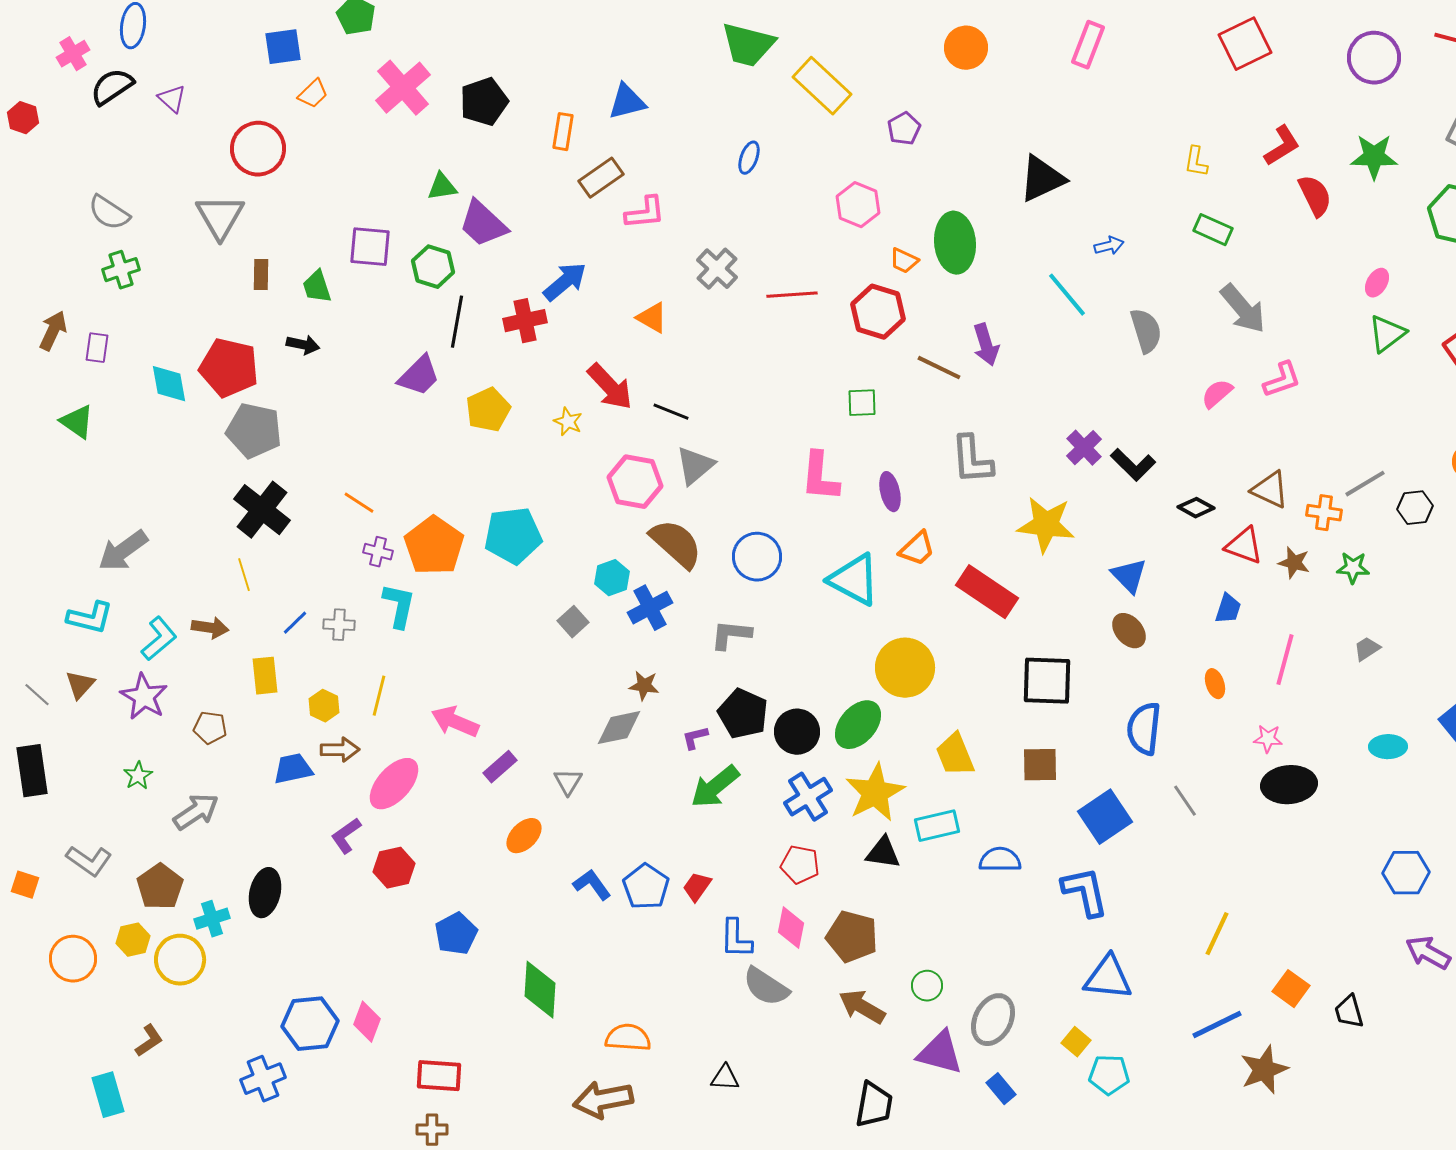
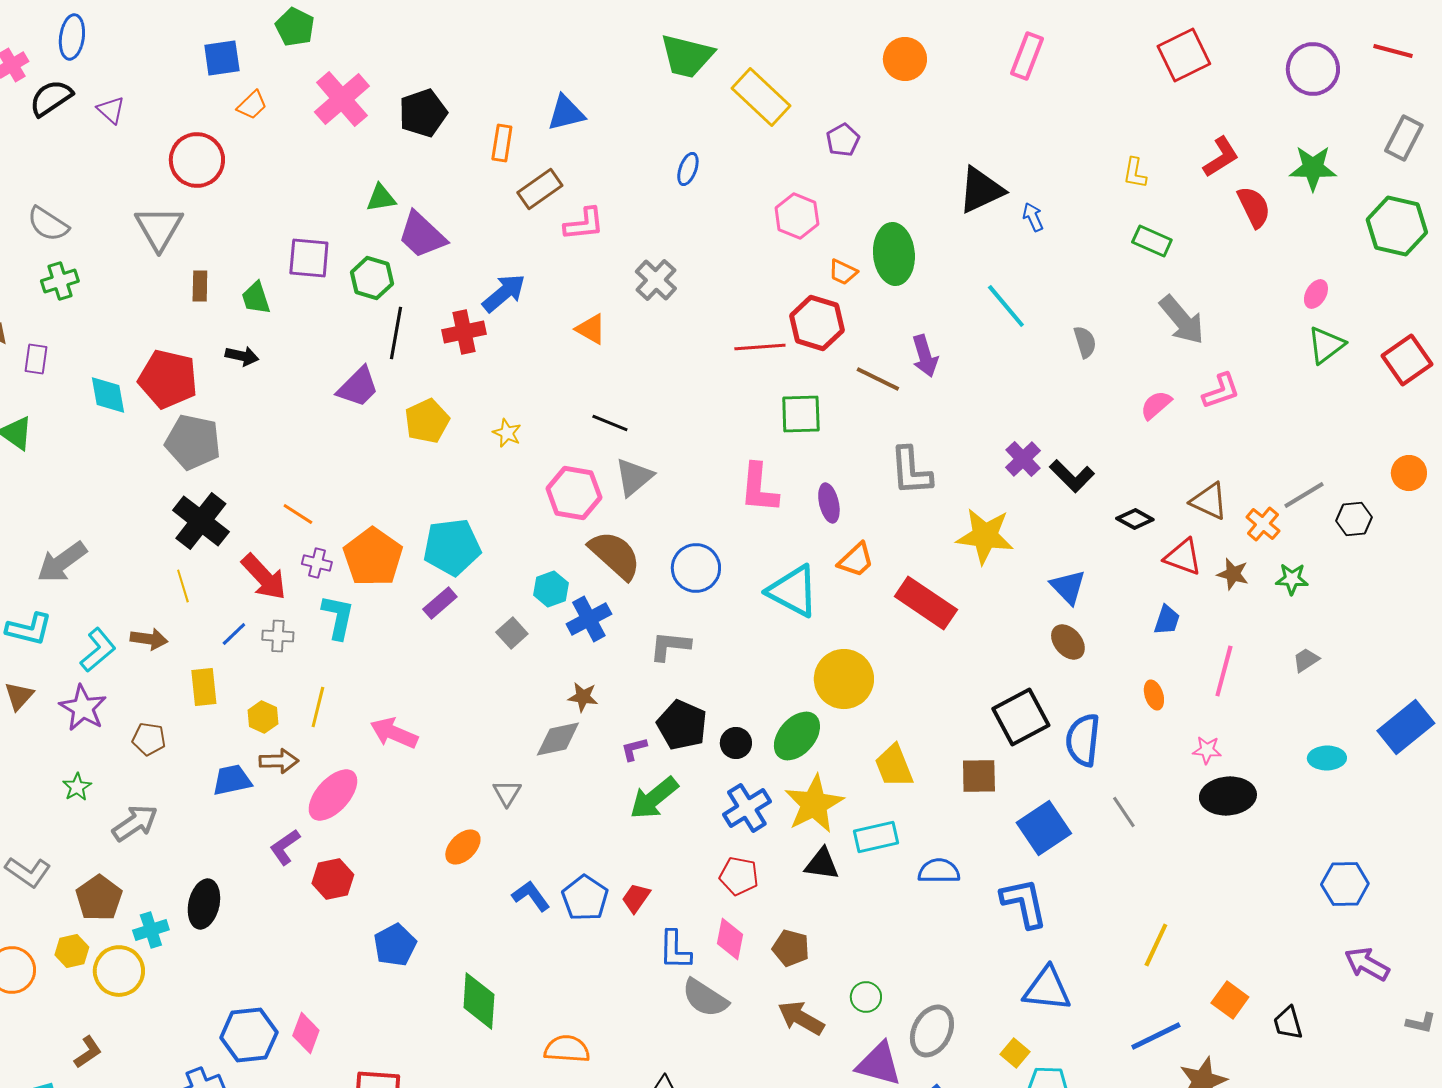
blue arrow: (1109, 246) -> (1033, 217), moved, turned -100
red line: (792, 295) -> (760, 347), moved
gray semicircle: (1146, 331) -> (1085, 342), size x0.7
red arrow: (610, 387) -> (264, 577), moved
green square: (862, 403) -> (801, 414), size x1.4
orange cross: (1324, 513) -> (1263, 524), turned 32
black square: (1047, 681) -> (1021, 717), moved, turned -30
black circle: (797, 732) -> (736, 743), size x0.7
purple rectangle: (500, 767) -> (440, 603), moved
brown pentagon: (852, 937) -> (791, 948), size x0.7

